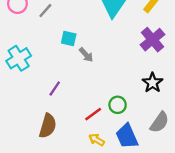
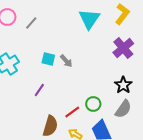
cyan square: (69, 38) -> (48, 59), moved
gray semicircle: (159, 122) -> (123, 109), moved
brown semicircle: (48, 126) -> (50, 126), moved

